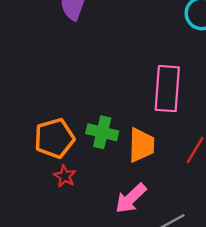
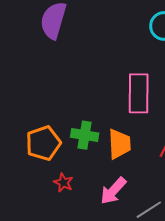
red star: (65, 176) -> (63, 183), moved

